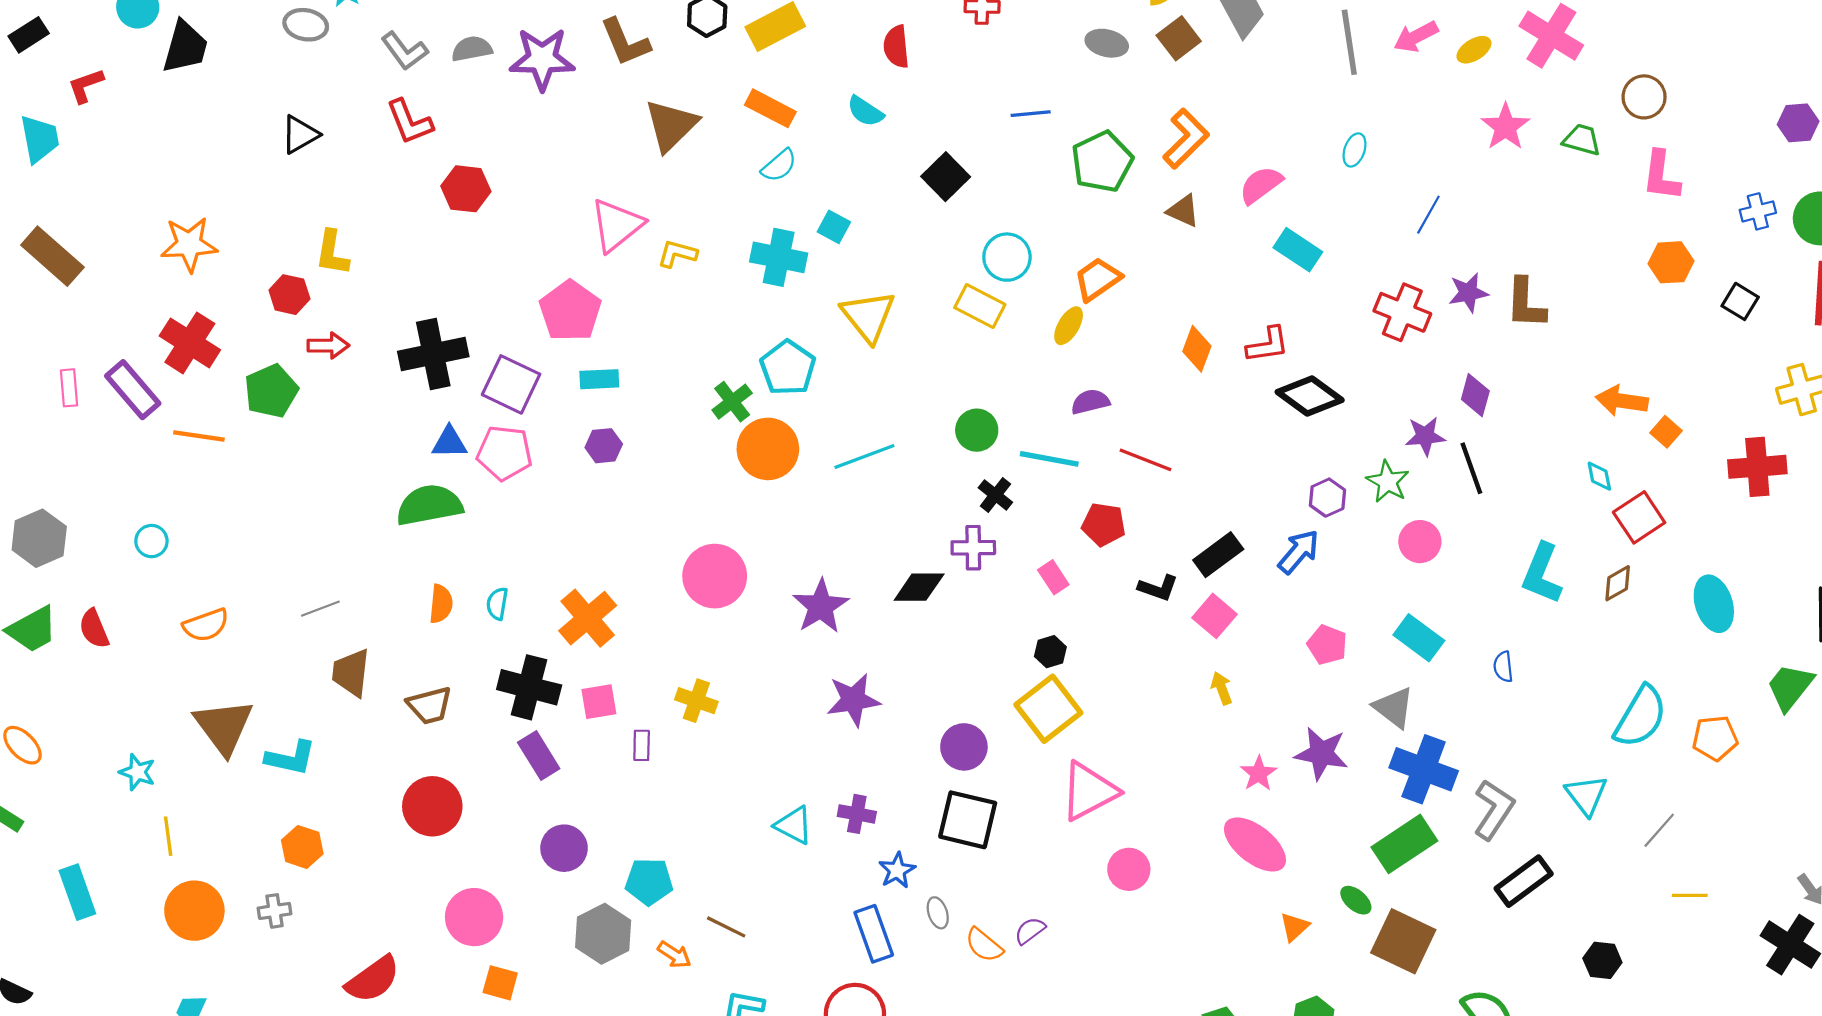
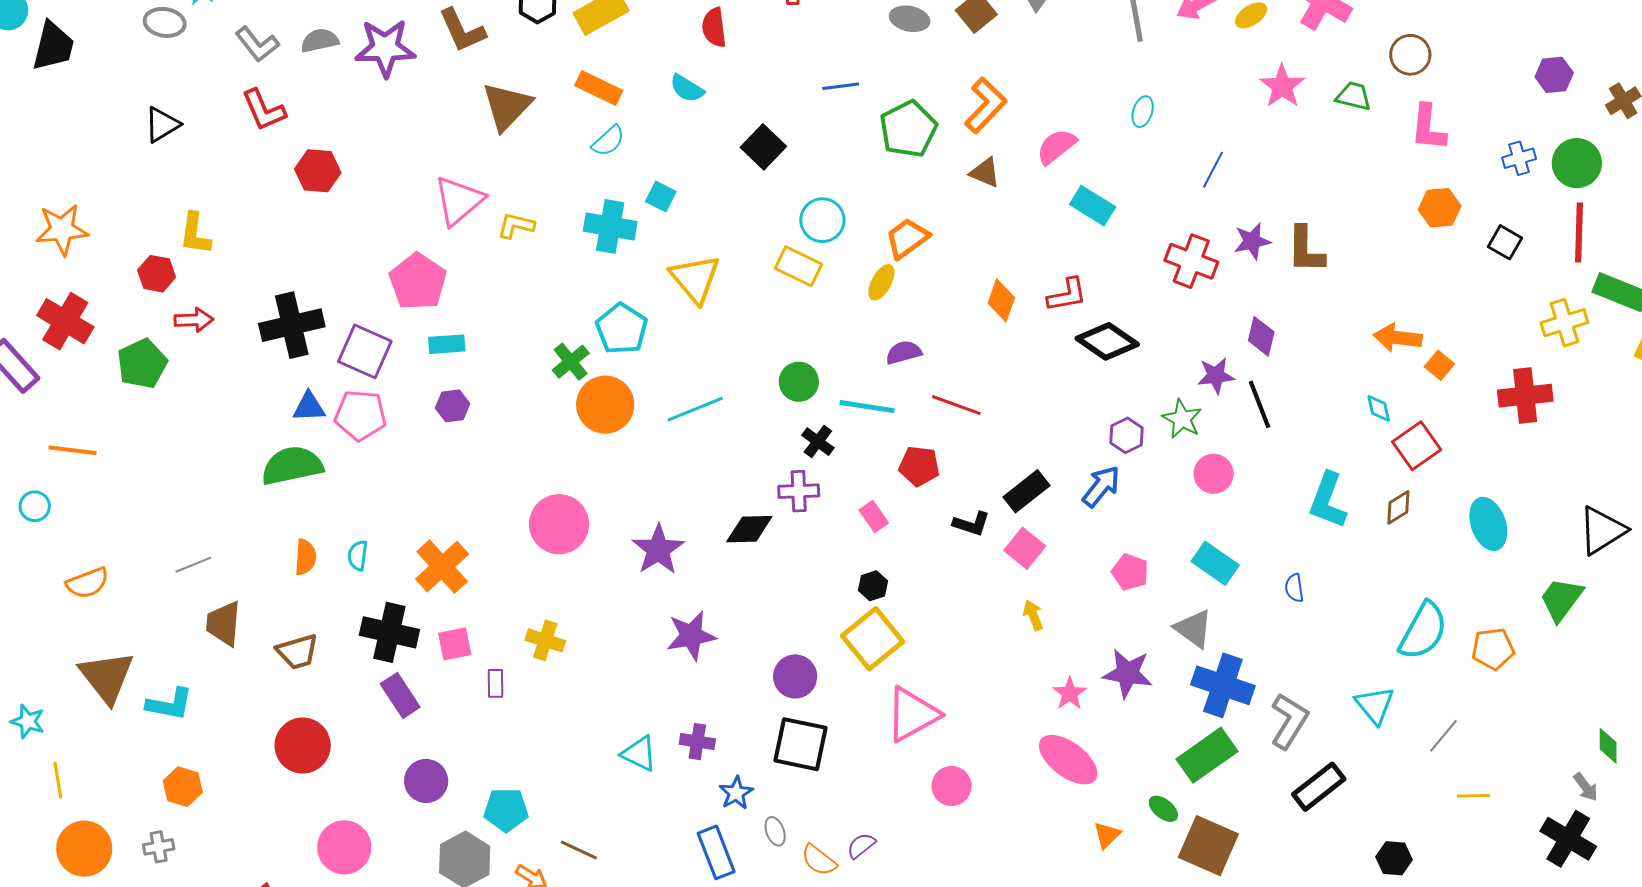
orange line: (199, 436) -> (73, 450), moved

